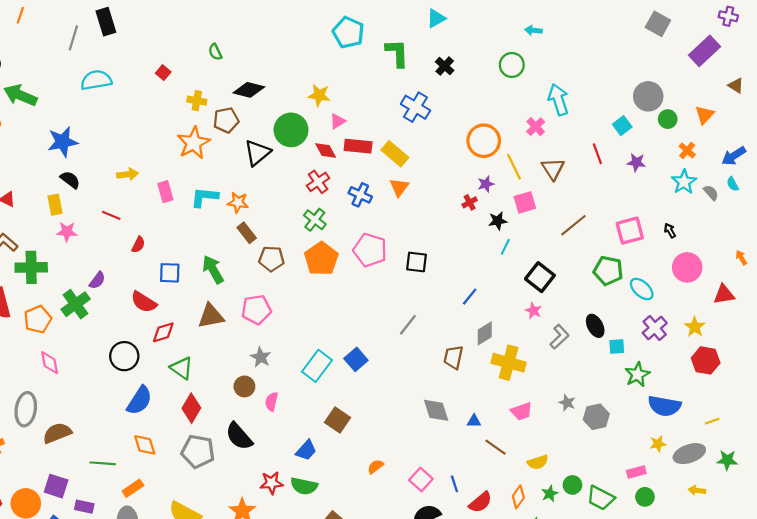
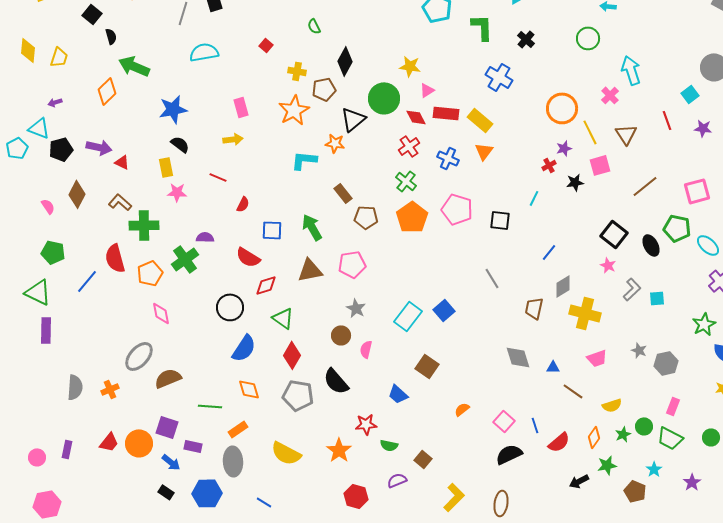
black diamond: (249, 90) -> (345, 61), turned -76
pink rectangle: (165, 192) -> (241, 107), moved
orange star: (238, 202) -> (335, 143), moved
cyan line: (505, 247) -> (534, 198), moved
purple semicircle: (97, 280) -> (205, 237), turned -126
gray line: (408, 325) -> (492, 278), turned -70
black ellipse: (595, 326) -> (651, 245), moved
cyan square: (617, 346) -> (657, 298), moved
gray ellipse: (26, 409) -> (139, 356), turned 32
blue trapezoid: (306, 450) -> (398, 394), turned 90
pink rectangle: (636, 472) -> (673, 406), moved, turned -54
green semicircle: (304, 486) -> (389, 445), moved, size x0.7

